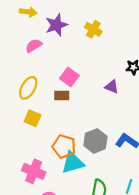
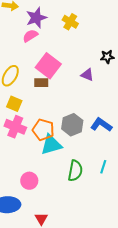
pink semicircle: (34, 46) -> (30, 36), moved
pink square: (69, 77) -> (48, 66), size x1.4
pink cross: (34, 171) -> (15, 127), moved

